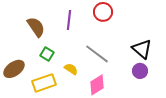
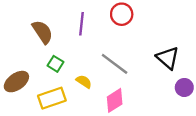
purple circle: (140, 71) -> (184, 87), moved

